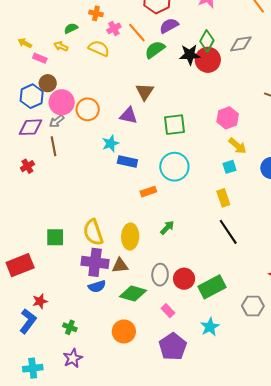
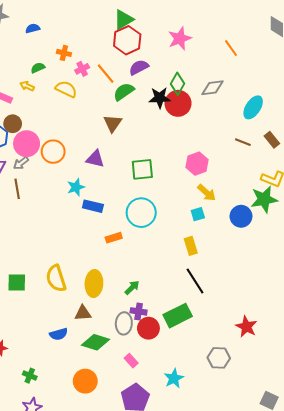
brown triangle: (145, 92) -> (113, 123), moved
green arrow: (167, 228) -> (132, 288), moved
purple cross: (95, 262) -> (139, 311), moved, size x0.6
green rectangle: (212, 287) -> (178, 316), moved

